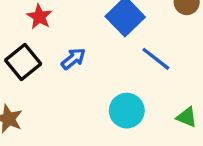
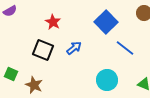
black square: (23, 62) -> (43, 50), turned -30

